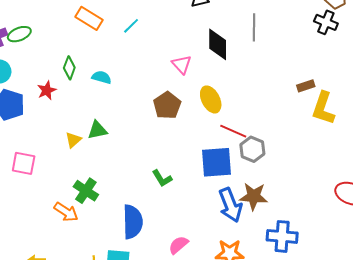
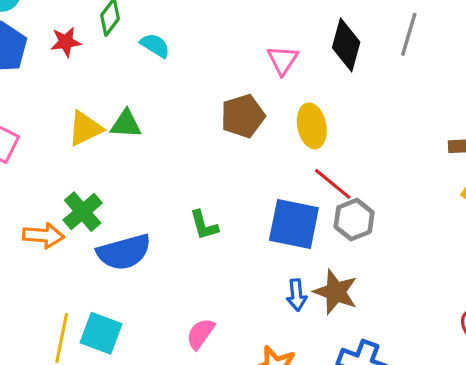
yellow triangle: (73, 140) -> (85, 128), size x1.4
blue arrow: (230, 205) -> (297, 295), size x0.6
orange arrow: (66, 212) -> (43, 236), turned -45
blue semicircle: (133, 222) -> (124, 252), moved, turned 60
pink semicircle: (178, 245) -> (200, 334), turned -30

